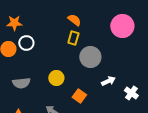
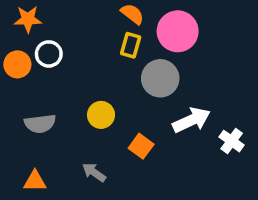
pink circle: (122, 26) -> (178, 31), moved
white arrow: (108, 81) -> (192, 120), size x1.5

